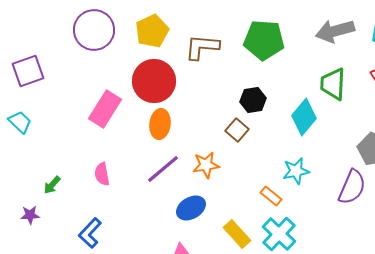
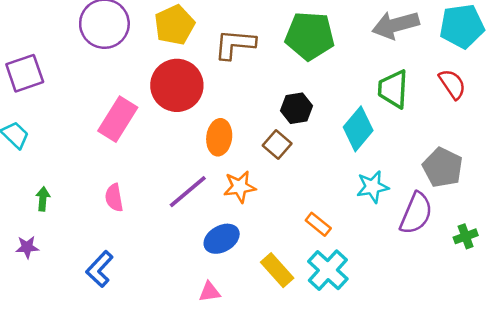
orange ellipse: (160, 124) -> (219, 137), moved
cyan star: (296, 171) -> (373, 187), moved
green arrow: (52, 185) -> (43, 199), moved, turned 144

